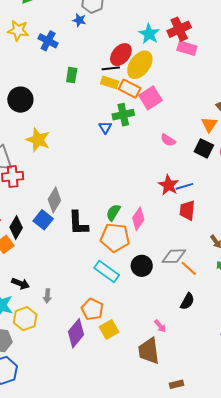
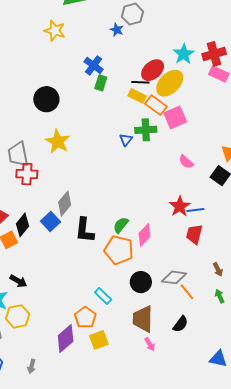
blue cross: (48, 41) -> (94, 65), moved
cyan rectangle: (107, 271) -> (103, 296), moved, size x0.7
gray arrow: (47, 296) -> (32, 366), moved
brown trapezoid: (149, 351) -> (143, 319), moved

